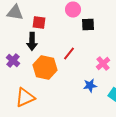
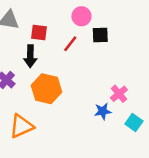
red line: (69, 54) -> (70, 44), moved
pink cross: (103, 64) -> (119, 94), moved

